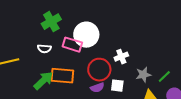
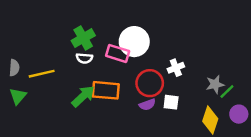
green cross: (51, 22) -> (83, 38), moved
gray star: (143, 75) -> (215, 84), moved

